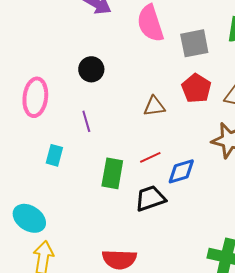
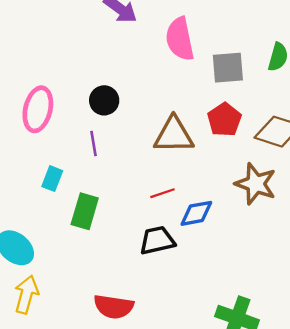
black circle: (91, 69) -> (104, 100), moved
brown triangle: (154, 106) -> (174, 135), size x1.6
green rectangle: (112, 173) -> (85, 211), moved

